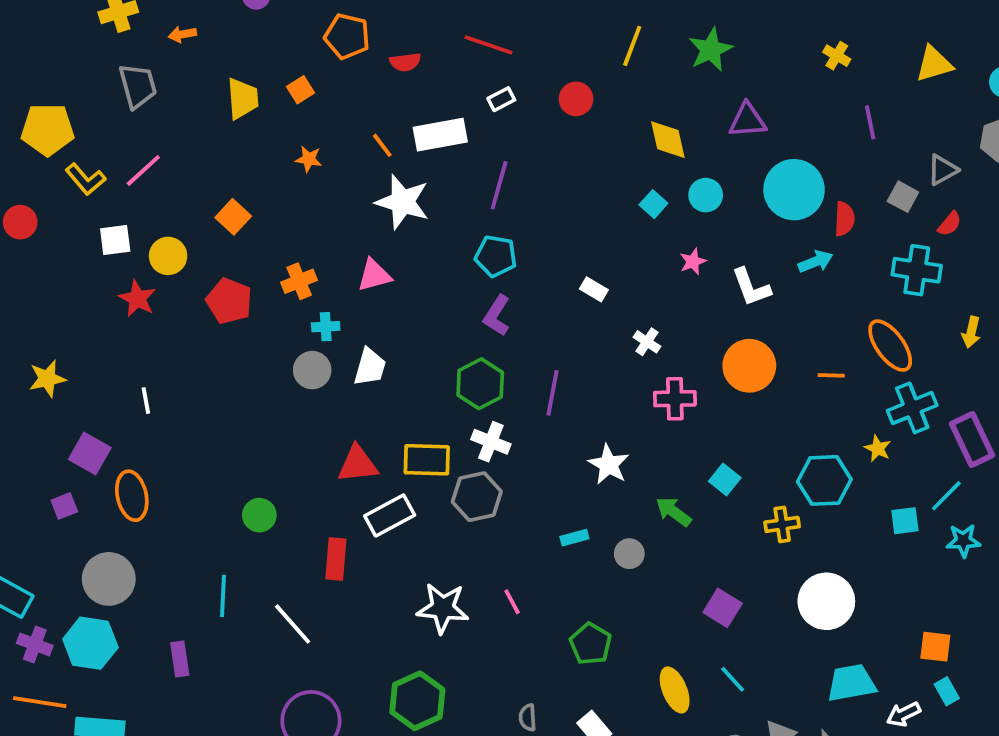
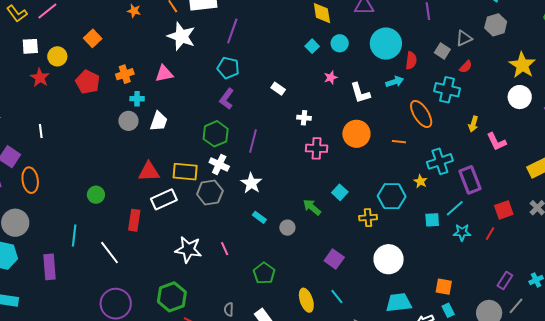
white cross: (647, 342) -> (304, 118), turned -32
orange ellipse: (890, 346) -> (421, 114), moved
white star: (609, 465) -> (251, 183), moved
cyan rectangle: (574, 538) -> (259, 217), turned 48
purple rectangle: (180, 659) -> (49, 267), size x1.4

